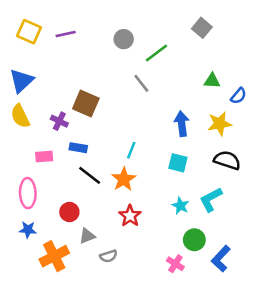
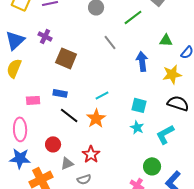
green line: (156, 53) -> (133, 17), moved
yellow semicircle: (20, 116) -> (14, 68), turned 48
purple cross: (59, 121) -> (45, 36), moved
blue arrow: (182, 124) -> (142, 61), moved
cyan line: (131, 150) -> (102, 95), turned 40
cyan star: (180, 206) -> (137, 127), moved
red star: (130, 216) -> (91, 154), moved
blue star: (28, 230) -> (20, 158), size x1.5

